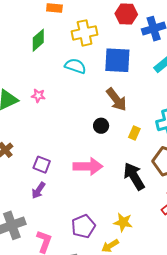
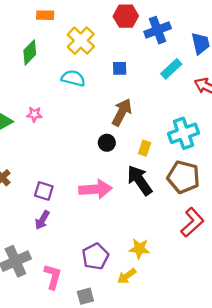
yellow cross: (85, 33) -> (81, 41), turned -30
blue square: (117, 60) -> (120, 68), size x0.5
brown arrow: (116, 99) -> (122, 112), turned -110
black arrow: (134, 176) -> (140, 180), moved

